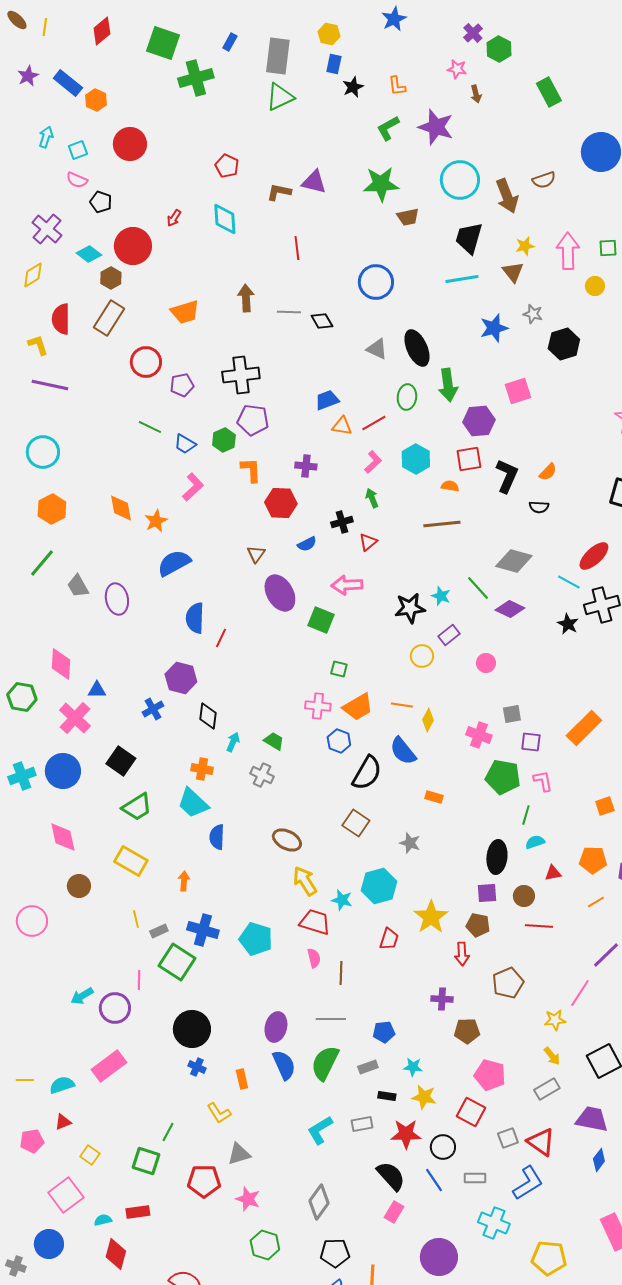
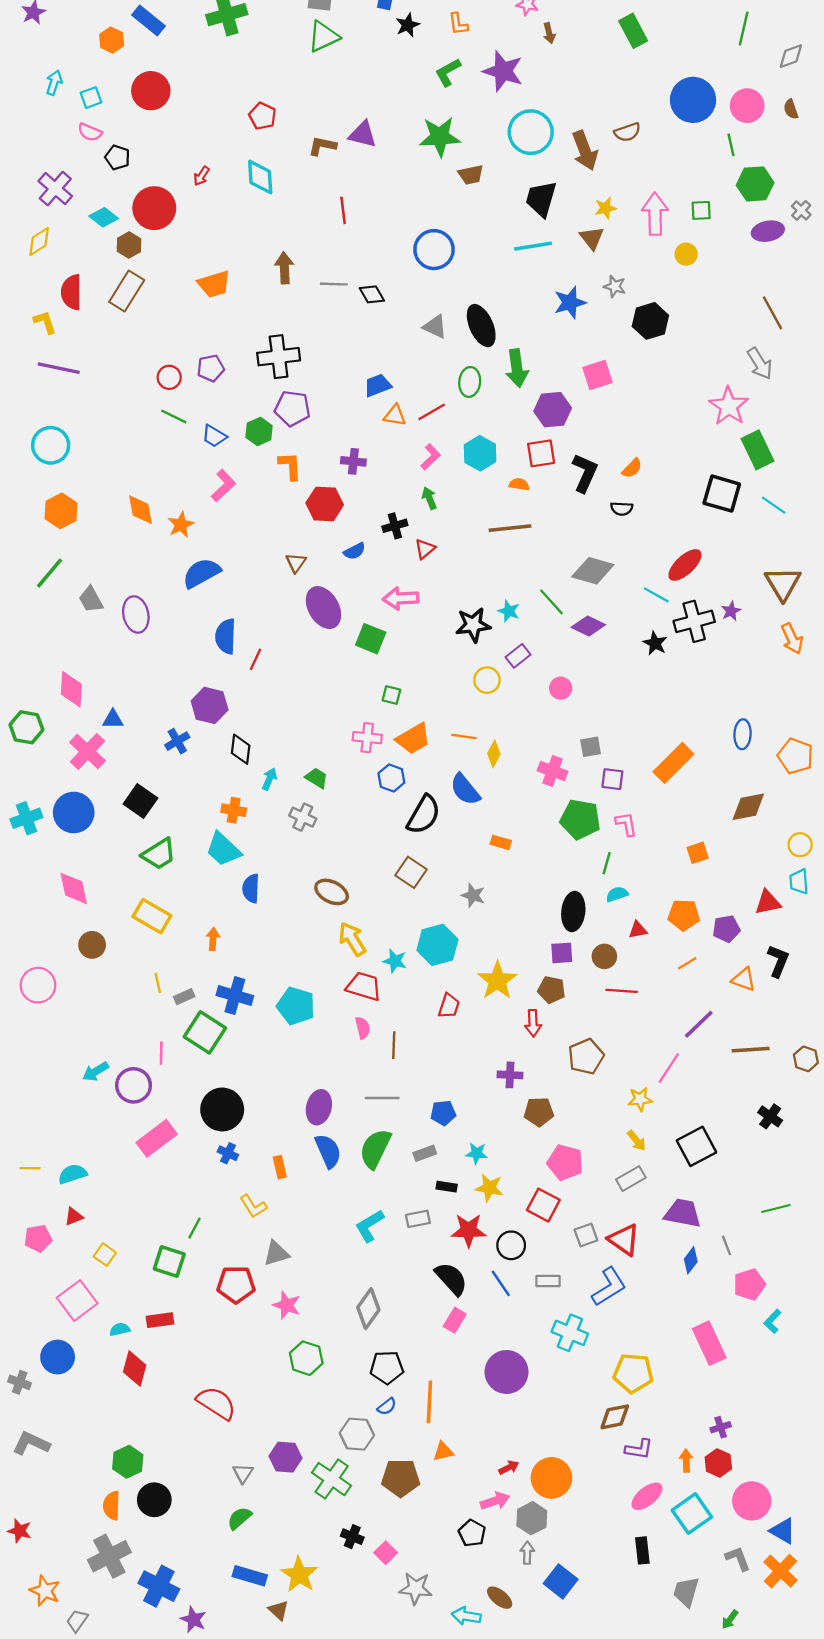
blue rectangle: (68, 83) -> (149, 20), moved
red circle: (146, 362) -> (169, 377), moved, size x0.7
pink rectangle: (109, 1066) -> (157, 1138), moved

